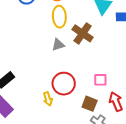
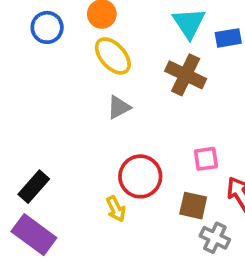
yellow ellipse: (59, 17) -> (113, 56), turned -30
brown cross: (83, 33) -> (186, 75), moved

